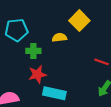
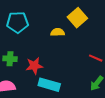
green cross: (33, 51) -> (10, 59), moved

